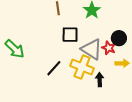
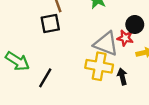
black square: (70, 35) -> (50, 23), moved
black line: (54, 68) -> (45, 78), moved

